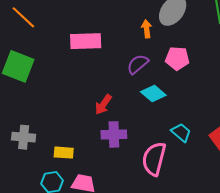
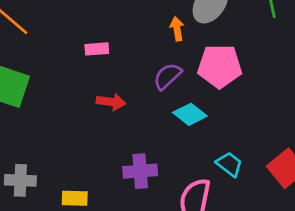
pink rectangle: (86, 41) -> (97, 49), size x0.6
pink pentagon: (177, 58) -> (220, 66), size x1.4
red arrow: (103, 105) -> (111, 102), moved, turned -115

